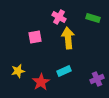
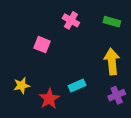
pink square: (35, 37) -> (42, 45), turned 32
yellow arrow: (68, 38) -> (112, 61), moved

